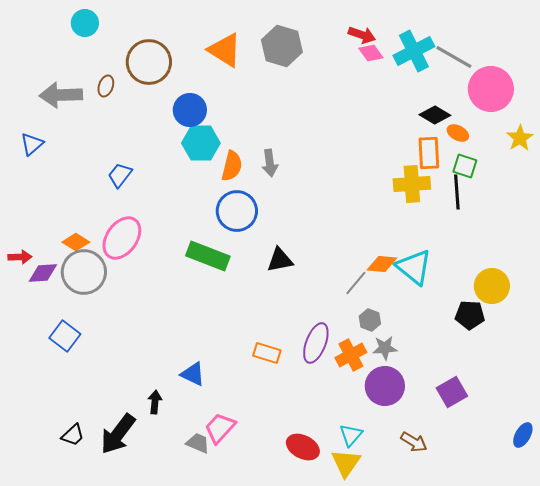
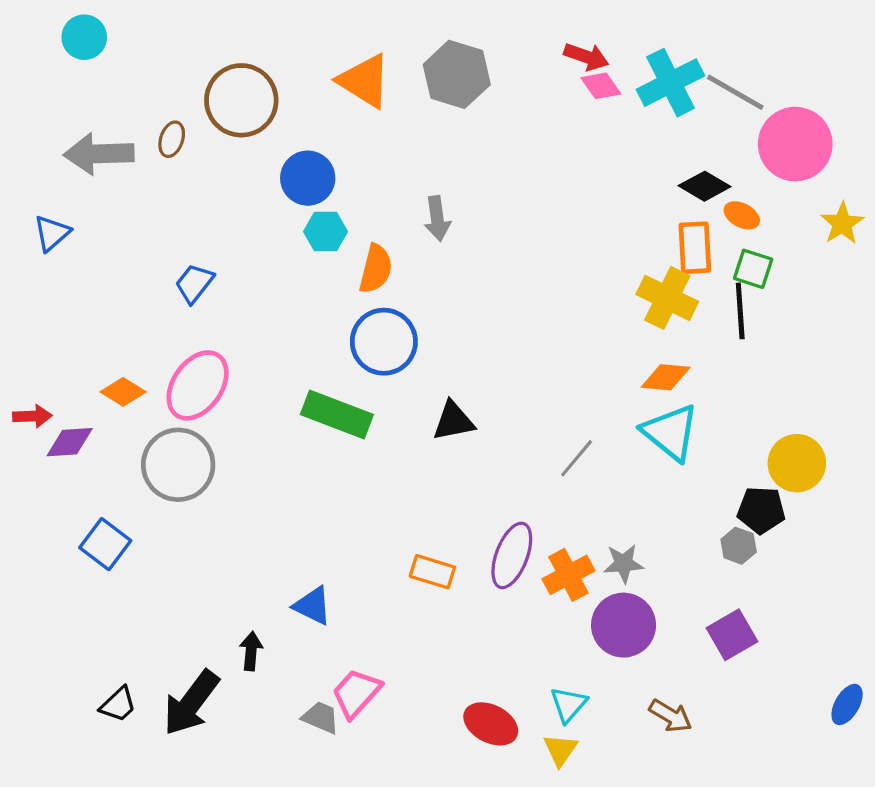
cyan circle: (85, 23) -> (84, 37), moved
cyan hexagon: (201, 143) -> (326, 232), size x0.7
gray arrow: (270, 163) -> (437, 219), moved
yellow cross: (412, 184) -> (667, 298), turned 30
orange diamond: (382, 264) -> (666, 377), moved
gray circle: (84, 272) -> (178, 465), moved
gray hexagon: (370, 320) -> (739, 546), moved
yellow triangle: (346, 463) -> (560, 750), size x0.7

